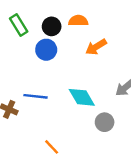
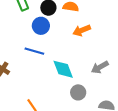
blue line: (35, 96) -> (34, 51), moved

